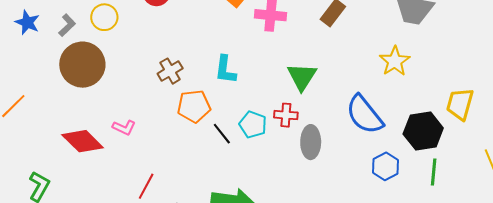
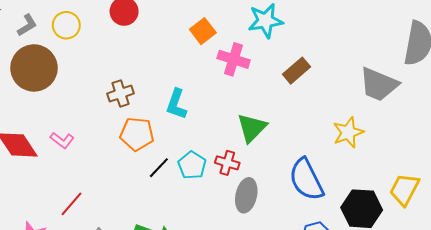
black line: (222, 134) -> (159, 168), turned 70

